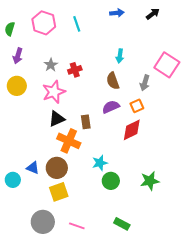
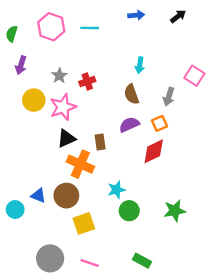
cyan line: (77, 24) -> (90, 28), turned -70
pink square: (167, 65) -> (194, 76), size x0.7
yellow circle: (17, 86) -> (34, 100), moved
yellow square: (59, 192) -> (84, 223), moved

